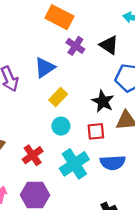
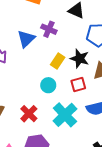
purple cross: (75, 46) -> (49, 29), moved
yellow rectangle: (58, 97) -> (58, 61), moved

